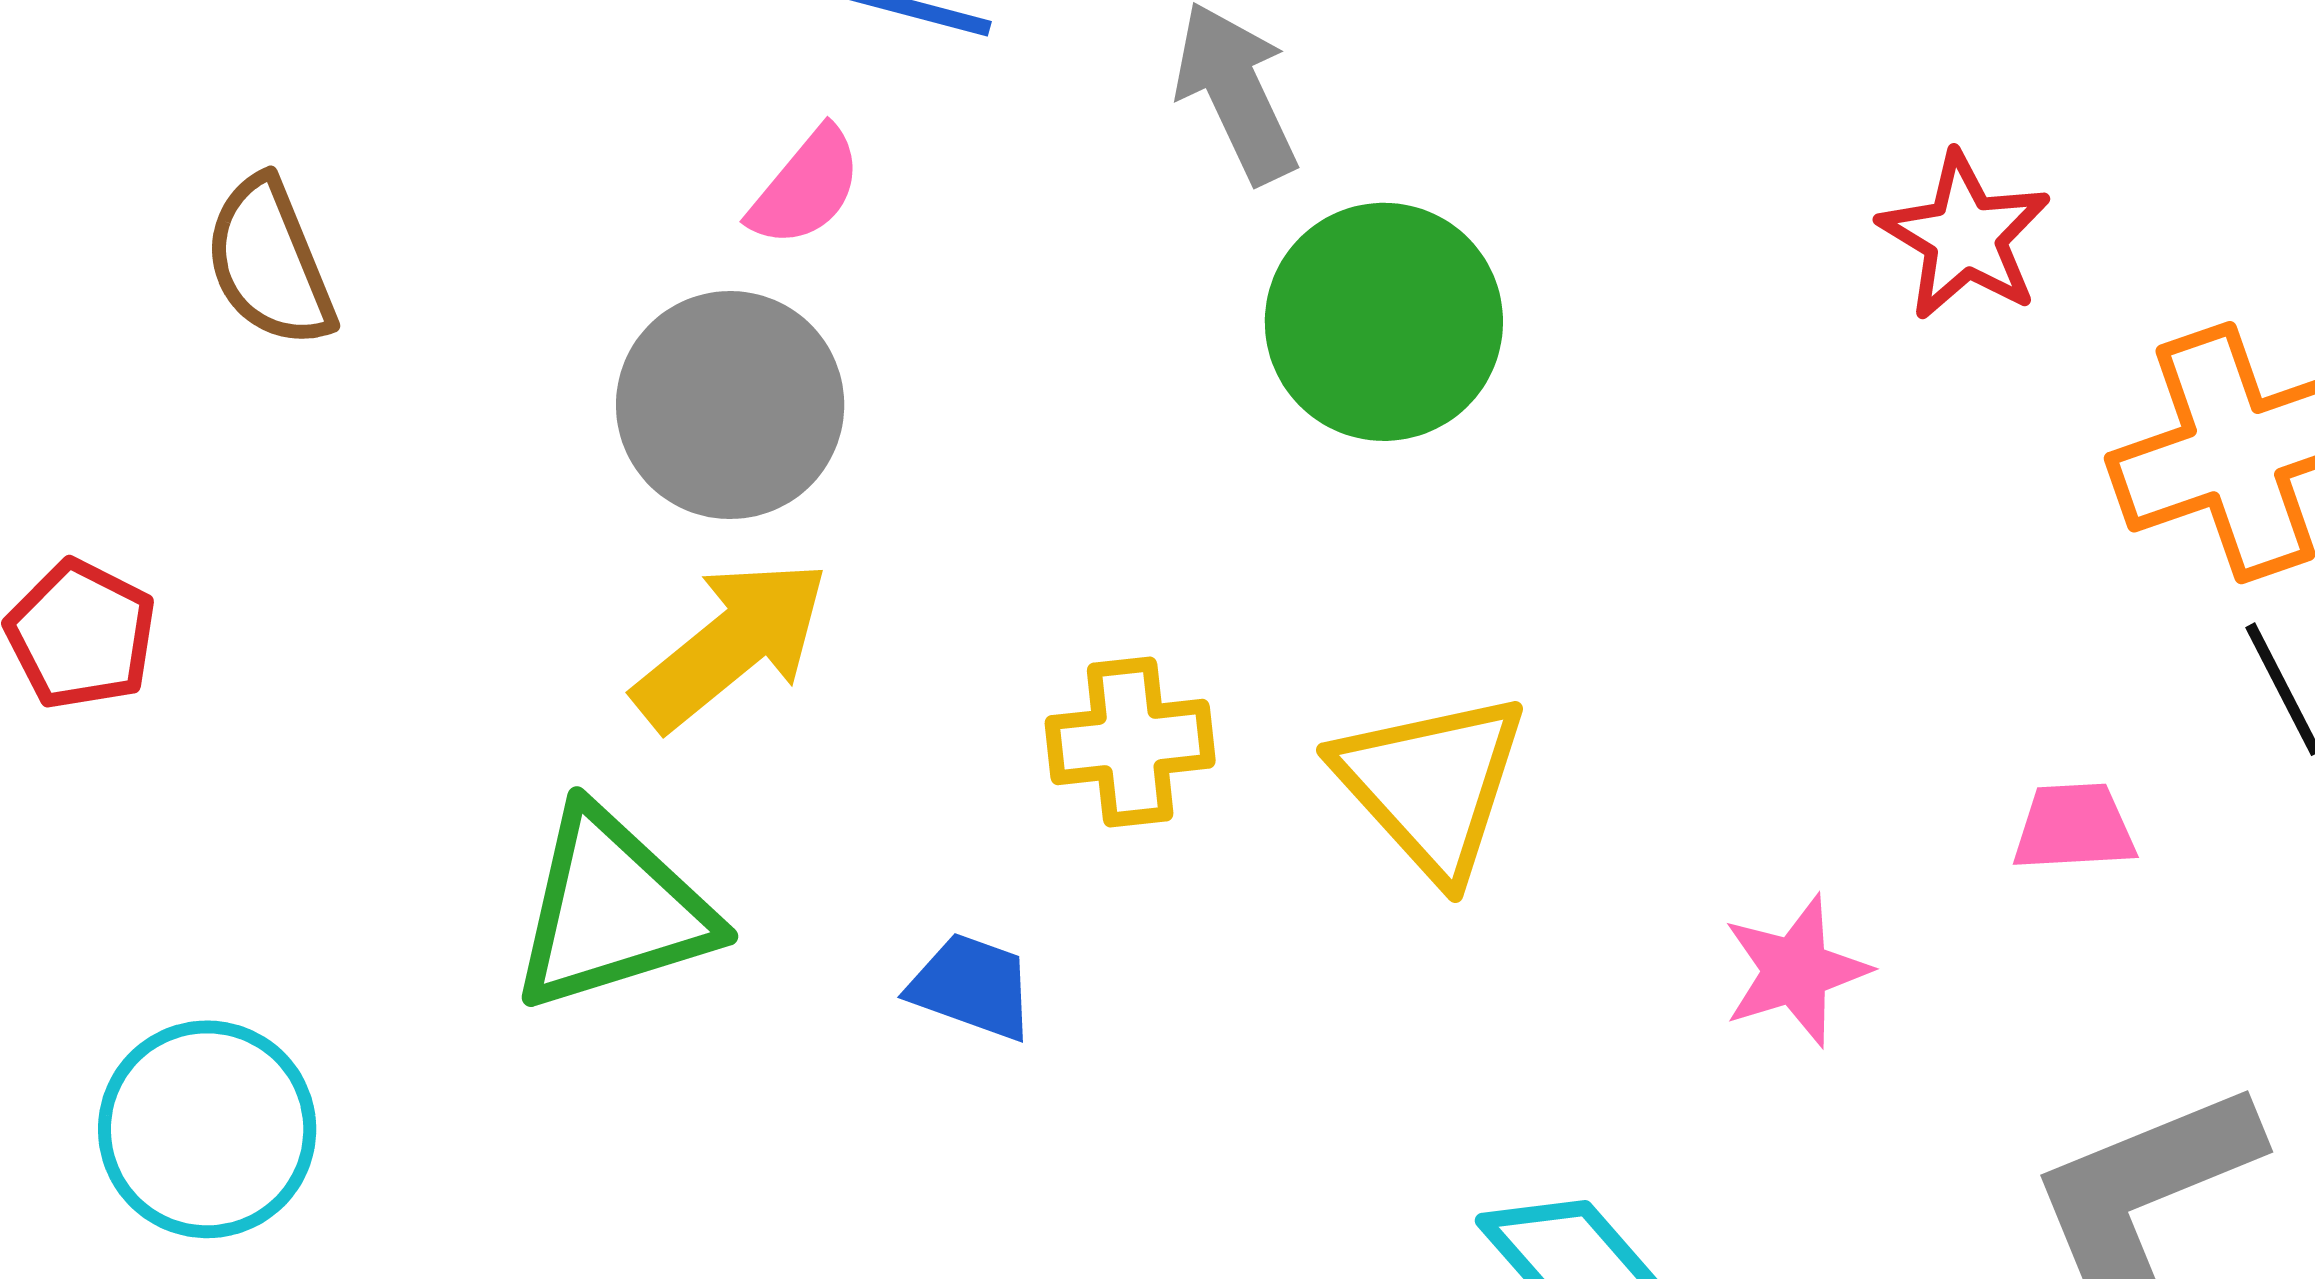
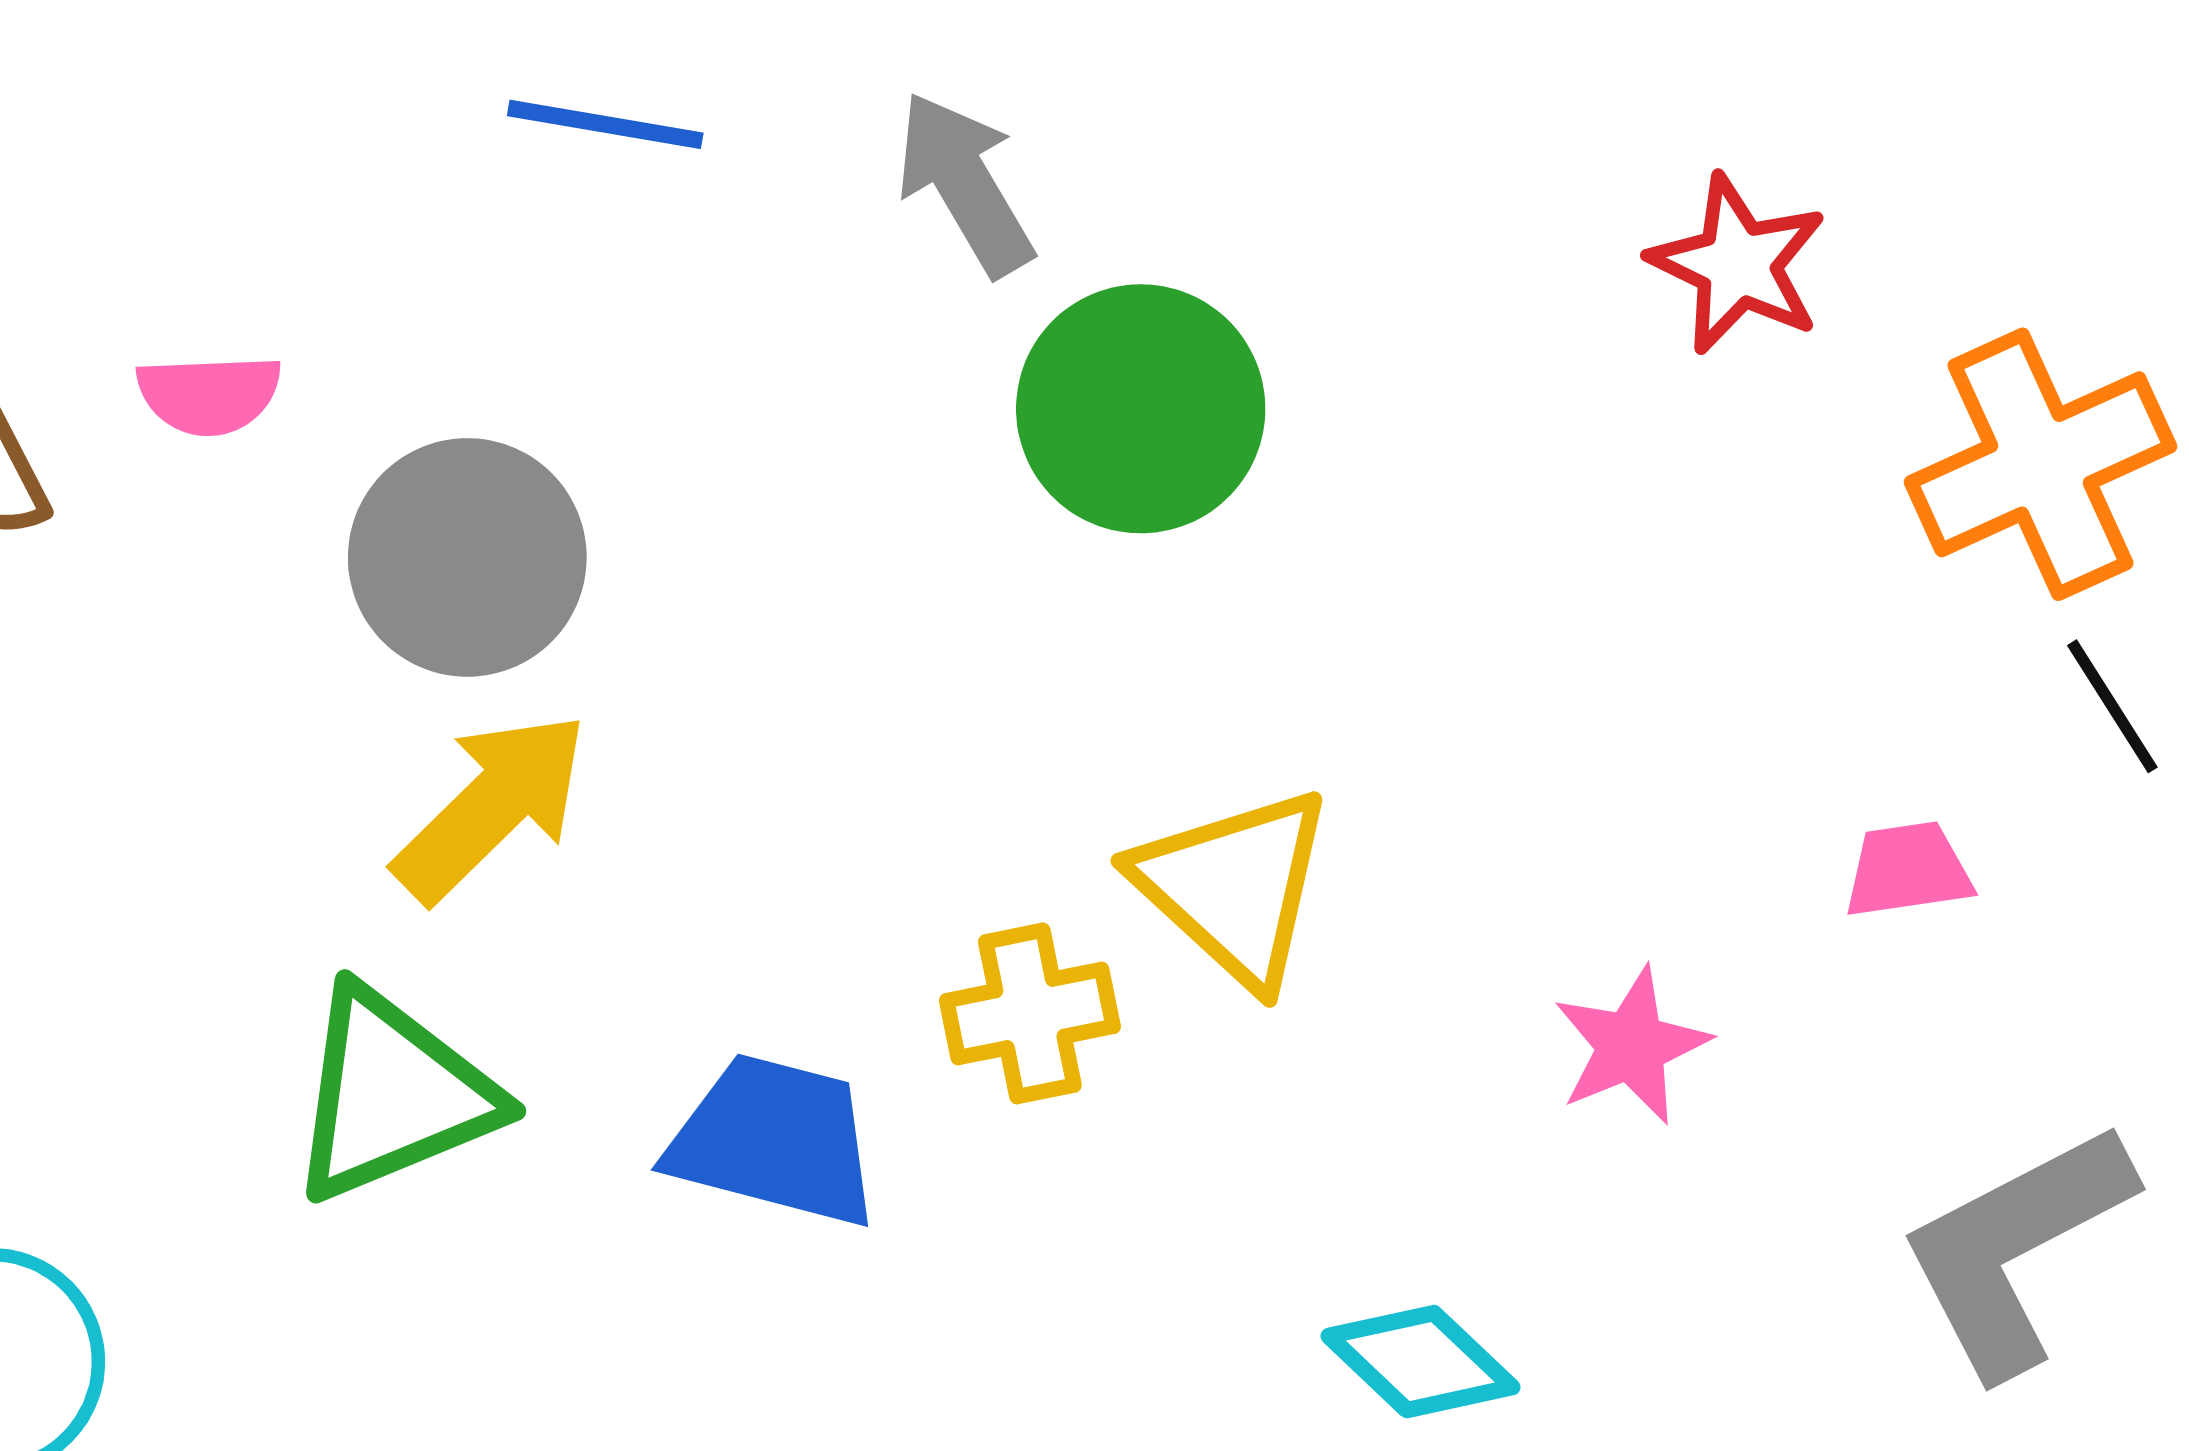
pink semicircle: (806, 187) -> (209, 394), moved, turned 53
yellow cross: (1130, 742) -> (1030, 1013), moved
blue trapezoid: (972, 987) -> (774, 1140), size x1.6

